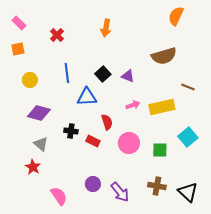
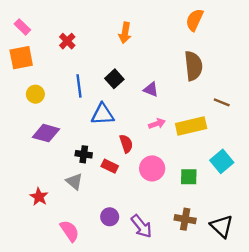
orange semicircle: (176, 16) -> (195, 20), moved
orange square: (18, 49) -> (21, 58), size x1.5
brown semicircle: (164, 56) -> (193, 66), turned -80
black square: (103, 74) -> (114, 79), moved
gray triangle: (41, 144) -> (74, 181), moved

